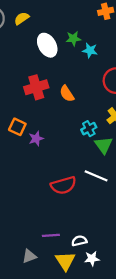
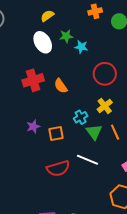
yellow semicircle: (22, 18) -> (47, 16), moved
orange square: (17, 127) -> (56, 133), moved, turned -35

